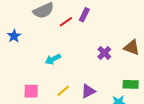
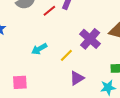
purple cross: (104, 53) -> (90, 39), size x1.5
yellow line: (63, 91) -> (66, 55), moved

